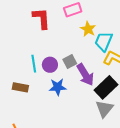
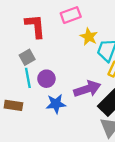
gray square: (70, 61) -> (27, 57), moved
purple arrow: (85, 75) -> (87, 89), turned -75

